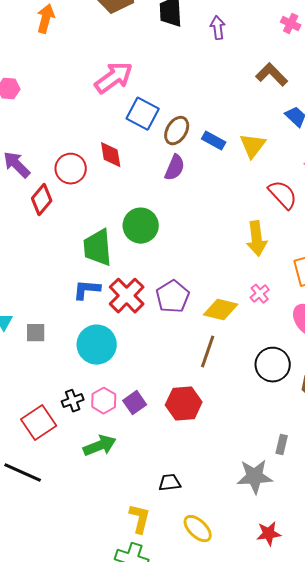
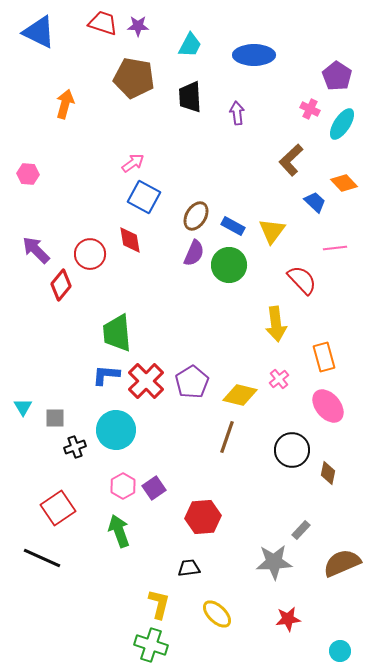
brown L-shape: (272, 75) -> (291, 160), turned -88
pink arrow: (114, 78) -> (133, 163), size x0.6
blue square: (143, 114) -> (144, 197), moved
green circle: (141, 226) -> (229, 265), moved
black cross: (73, 401) -> (75, 447), moved
red hexagon: (184, 404) -> (203, 517), moved
gray rectangle: (282, 445) -> (301, 530), turned 30
green arrow: (100, 446) -> (119, 531), turned -88

